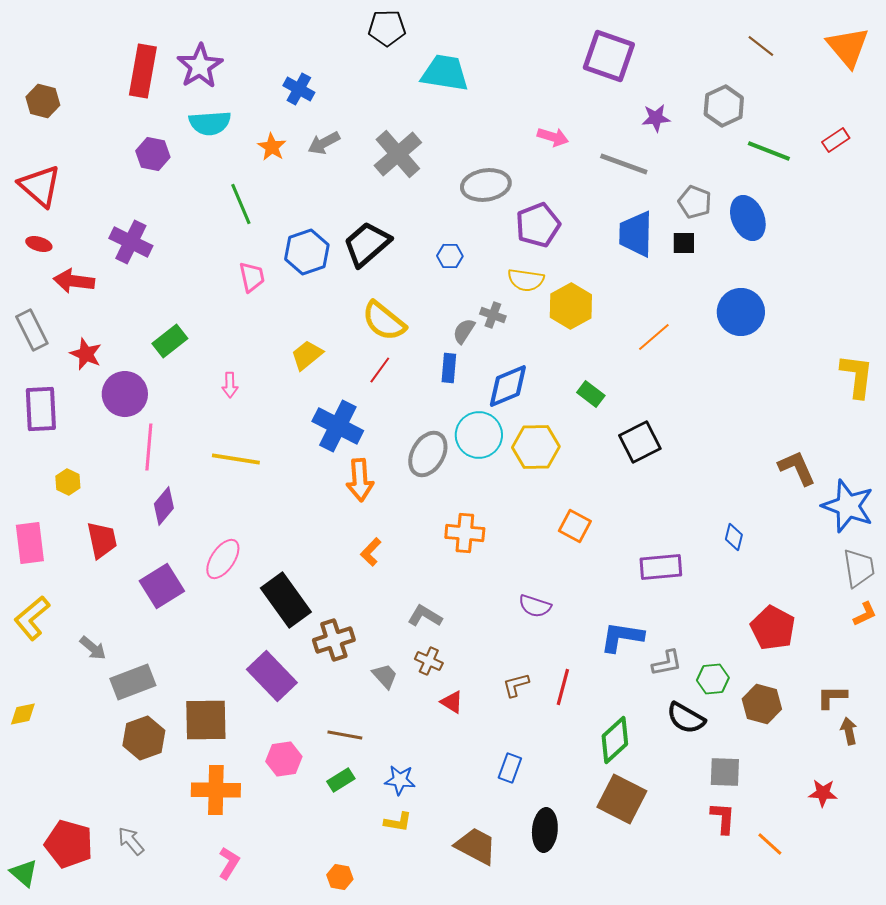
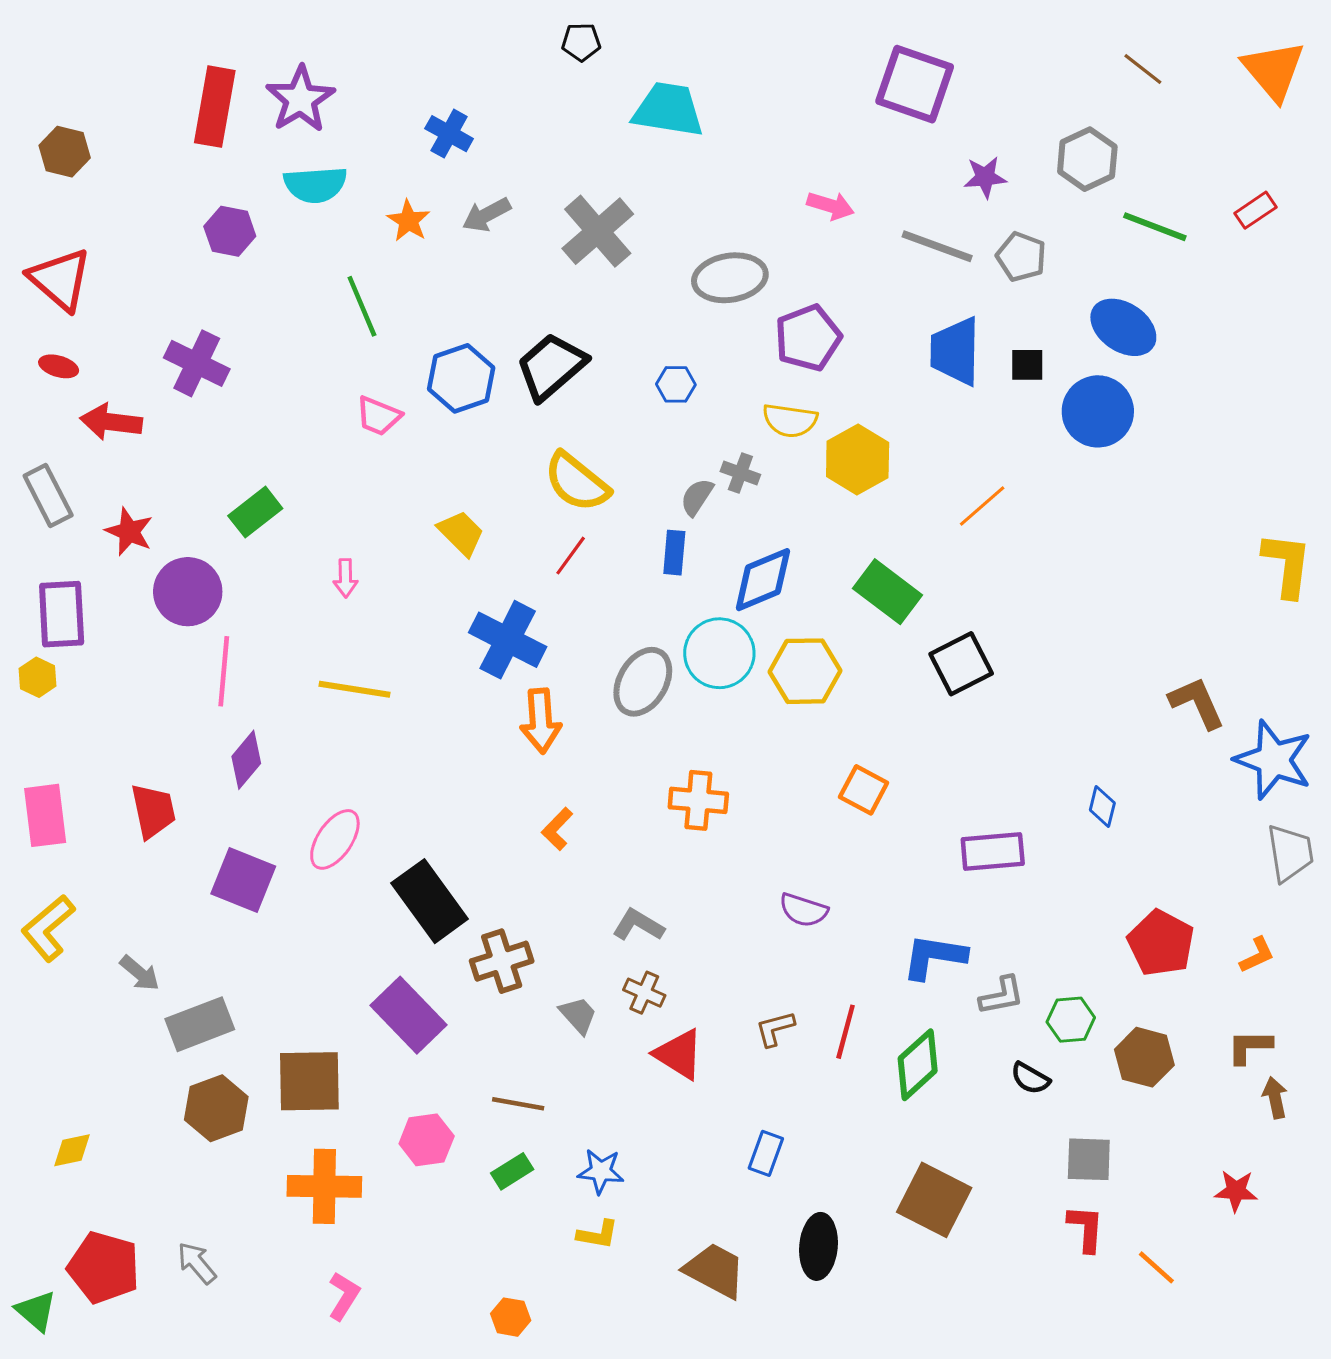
black pentagon: (387, 28) -> (581, 42), size x0.7
gray pentagon: (695, 202) -> (1021, 257), moved
blue ellipse: (748, 218) -> (1123, 327), turned -33
pink trapezoid: (252, 277) -> (378, 416), turned 124
blue circle: (741, 312) -> (1098, 411), moved
yellow trapezoid: (307, 355) -> (461, 533), turned 84
green rectangle: (591, 394) -> (888, 592), size x1.6
yellow hexagon: (68, 482) -> (38, 677), moved
purple square: (162, 586) -> (243, 880), turned -36
orange L-shape: (865, 614) -> (1257, 955), moved
red triangle: (452, 702) -> (679, 1054), size x1.5
yellow diamond: (23, 714) -> (72, 1150), moved
black semicircle: (686, 718) -> (1030, 1078), size x0.7
green diamond: (615, 740) -> (918, 1065), moved

